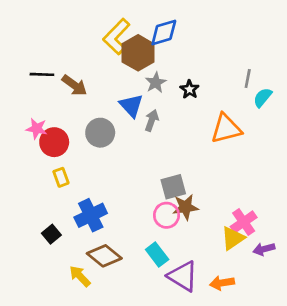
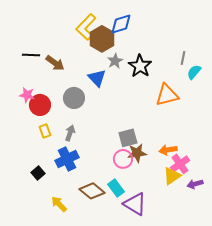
black star: (190, 89) -> (140, 66), size x1.6
gray arrow: (152, 120) -> (70, 133), moved
brown diamond: (104, 256) -> (92, 191), moved
orange arrow: (222, 283) -> (168, 150), moved

